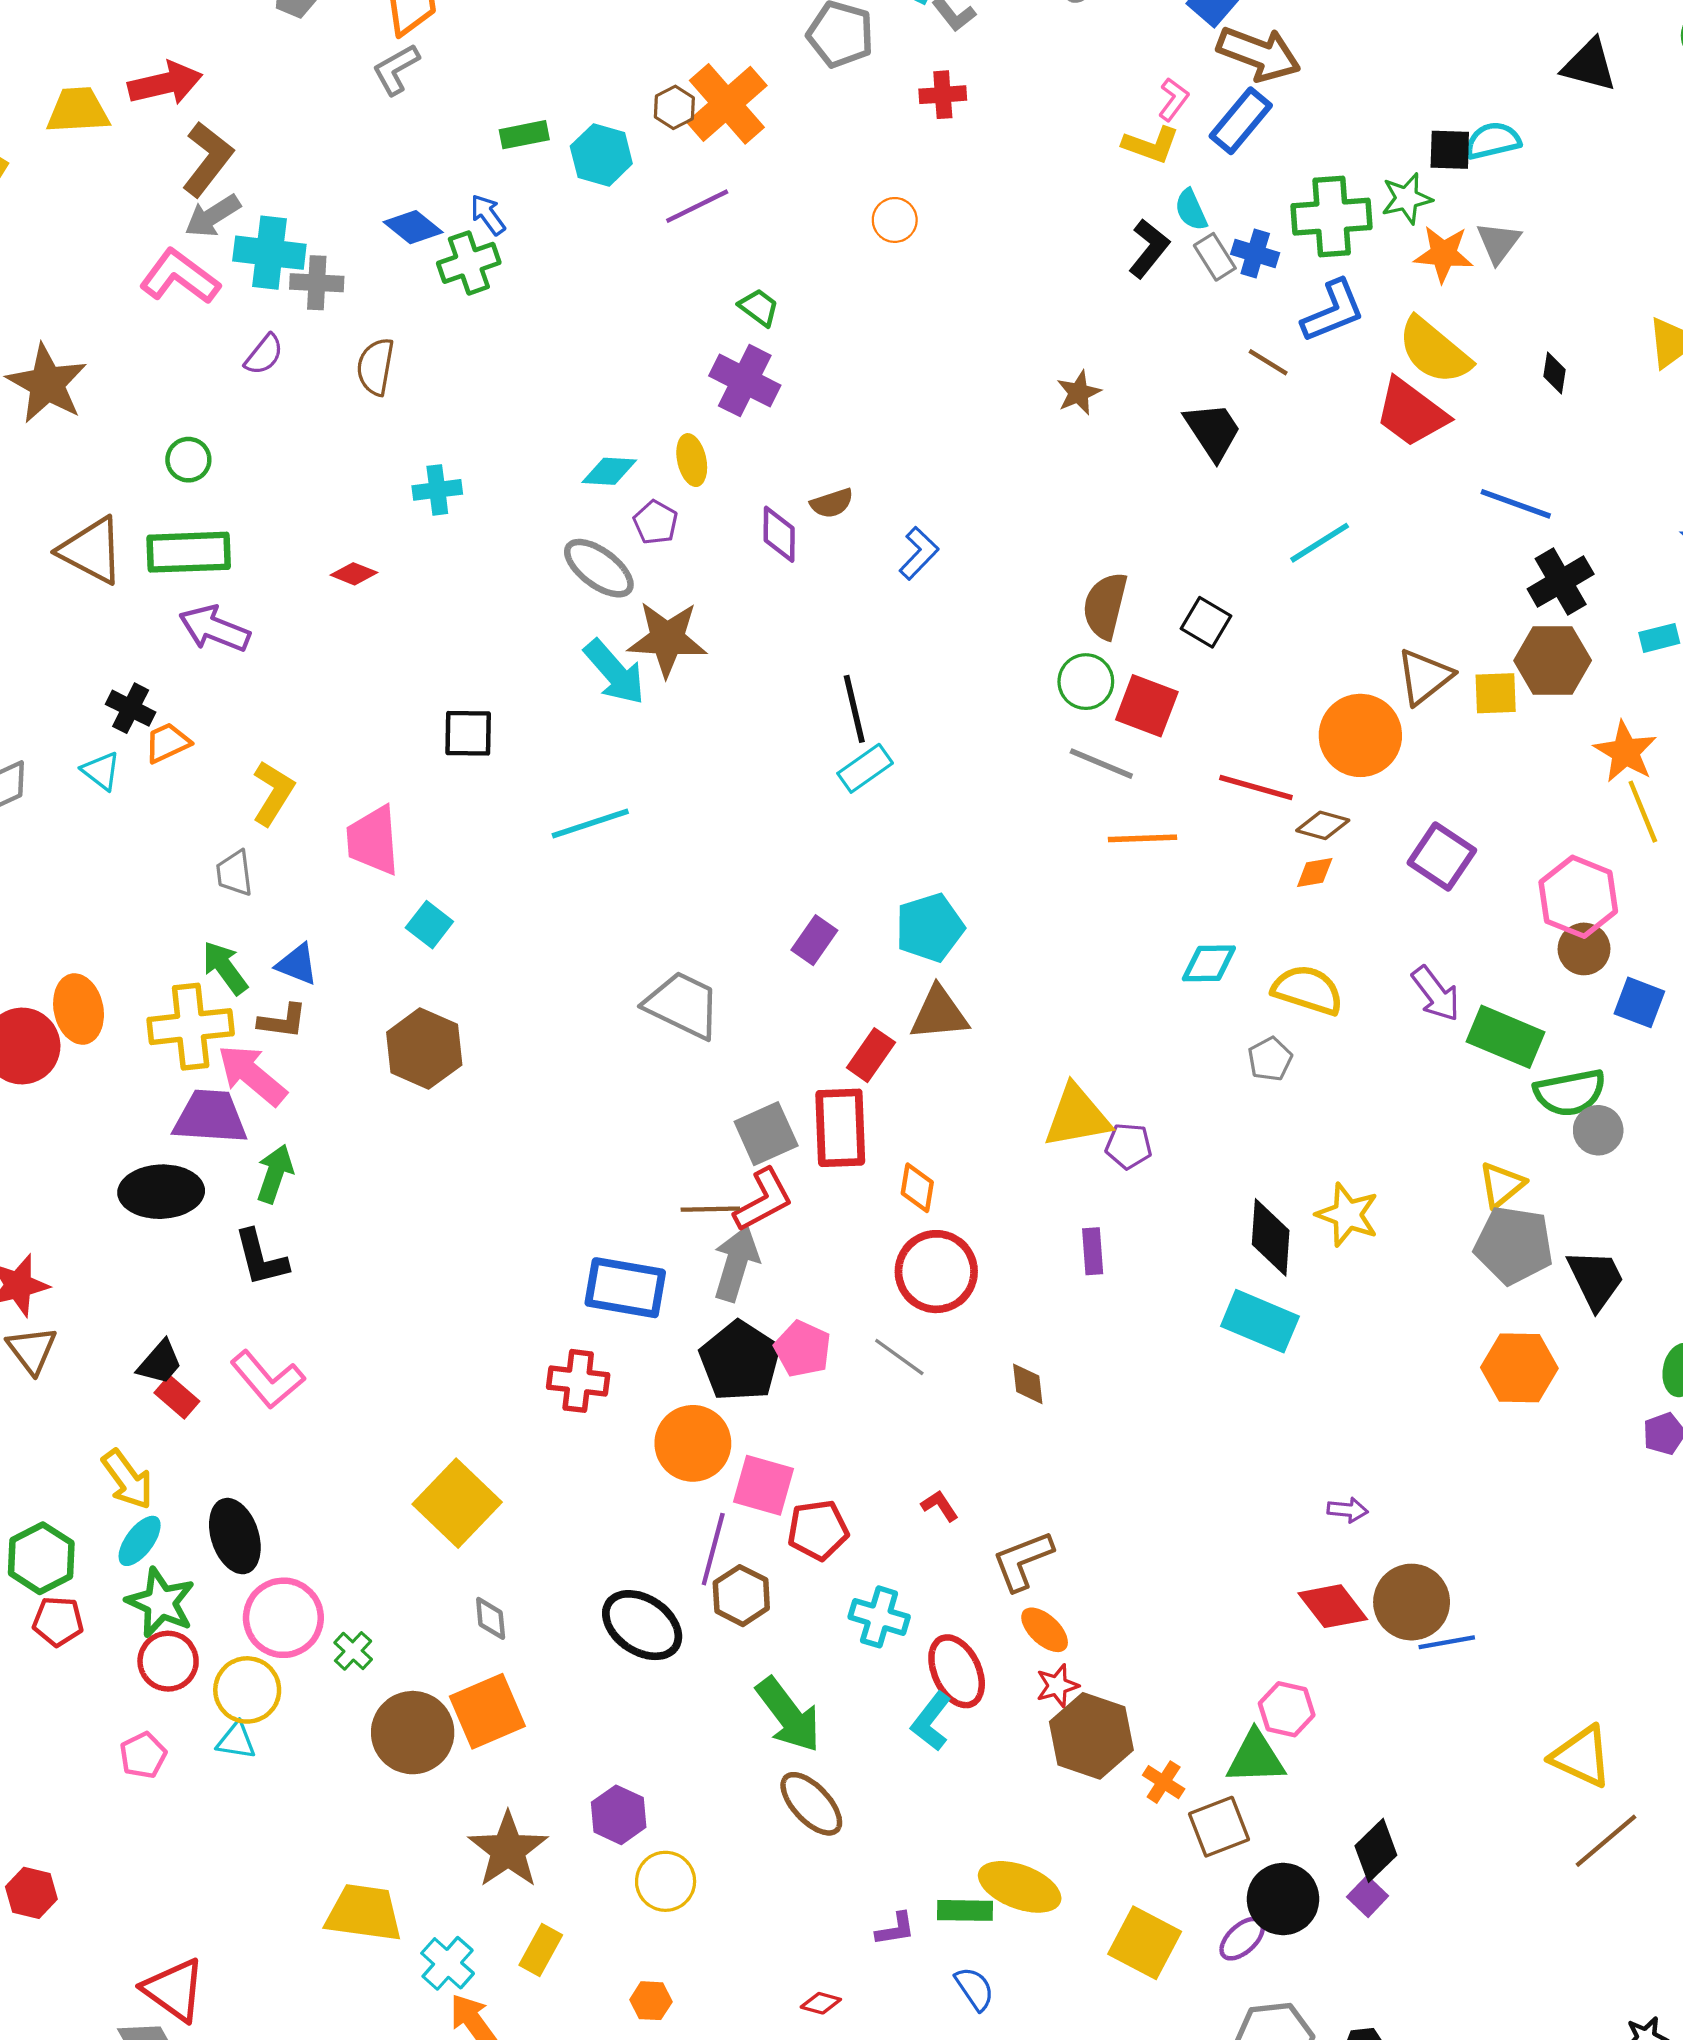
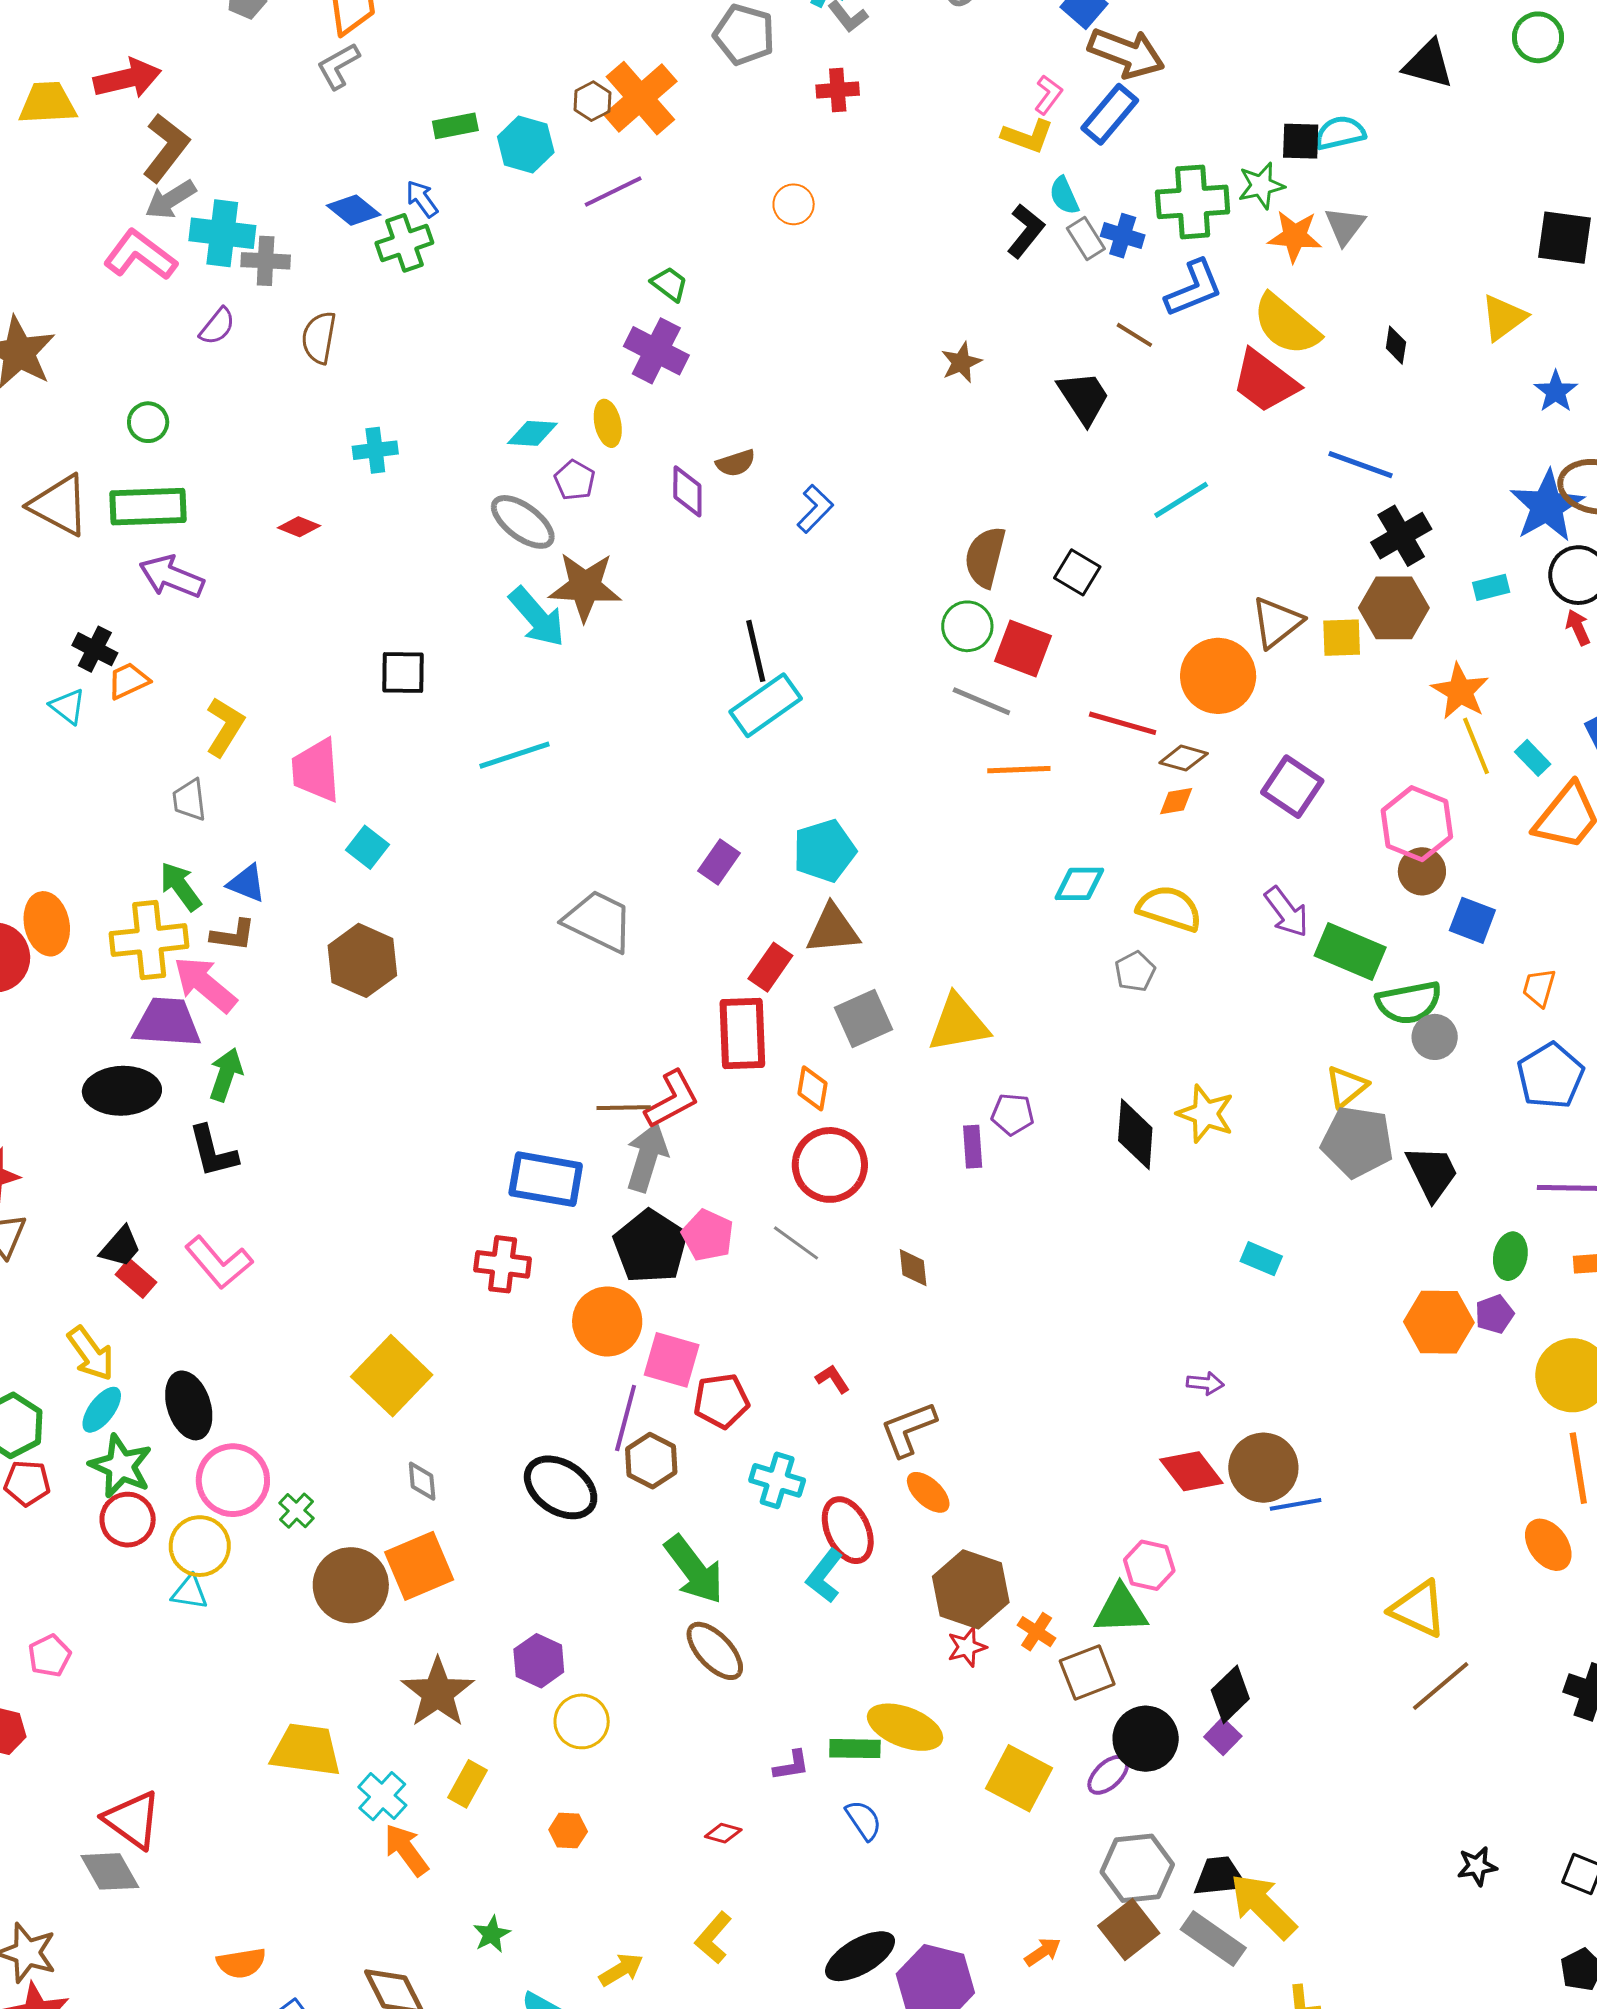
cyan rectangle: (865, 768) -> (766, 705), size x1.4
gray square: (766, 1134) -> (863, 1019), moved
purple pentagon: (1129, 1146) -> (1012, 1114), moved
cyan rectangle: (1260, 1321) -> (1261, 1259), moved, size x0.6
orange hexagon: (1519, 1368) -> (1439, 1322), moved
red star: (1057, 1686) -> (967, 1647), moved
pink pentagon: (143, 1755) -> (50, 1656), moved

